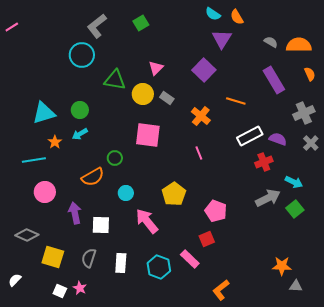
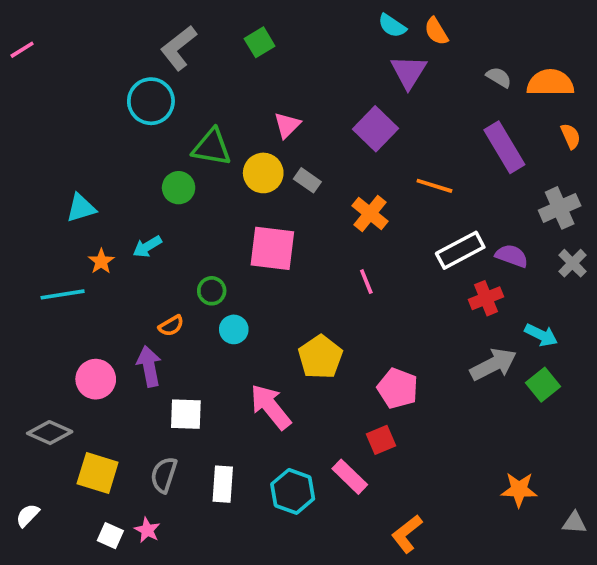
green circle: (80, 110) -> (179, 188), moved
cyan triangle: (44, 113) -> (81, 208), size x0.7
orange semicircle: (93, 177) -> (171, 326), size x0.6
pink circle: (45, 192) -> (96, 379), moved
cyan circle: (126, 193) -> (234, 329), moved
purple arrow: (75, 213) -> (149, 366), moved
gray triangle: (296, 286) -> (574, 523), moved

